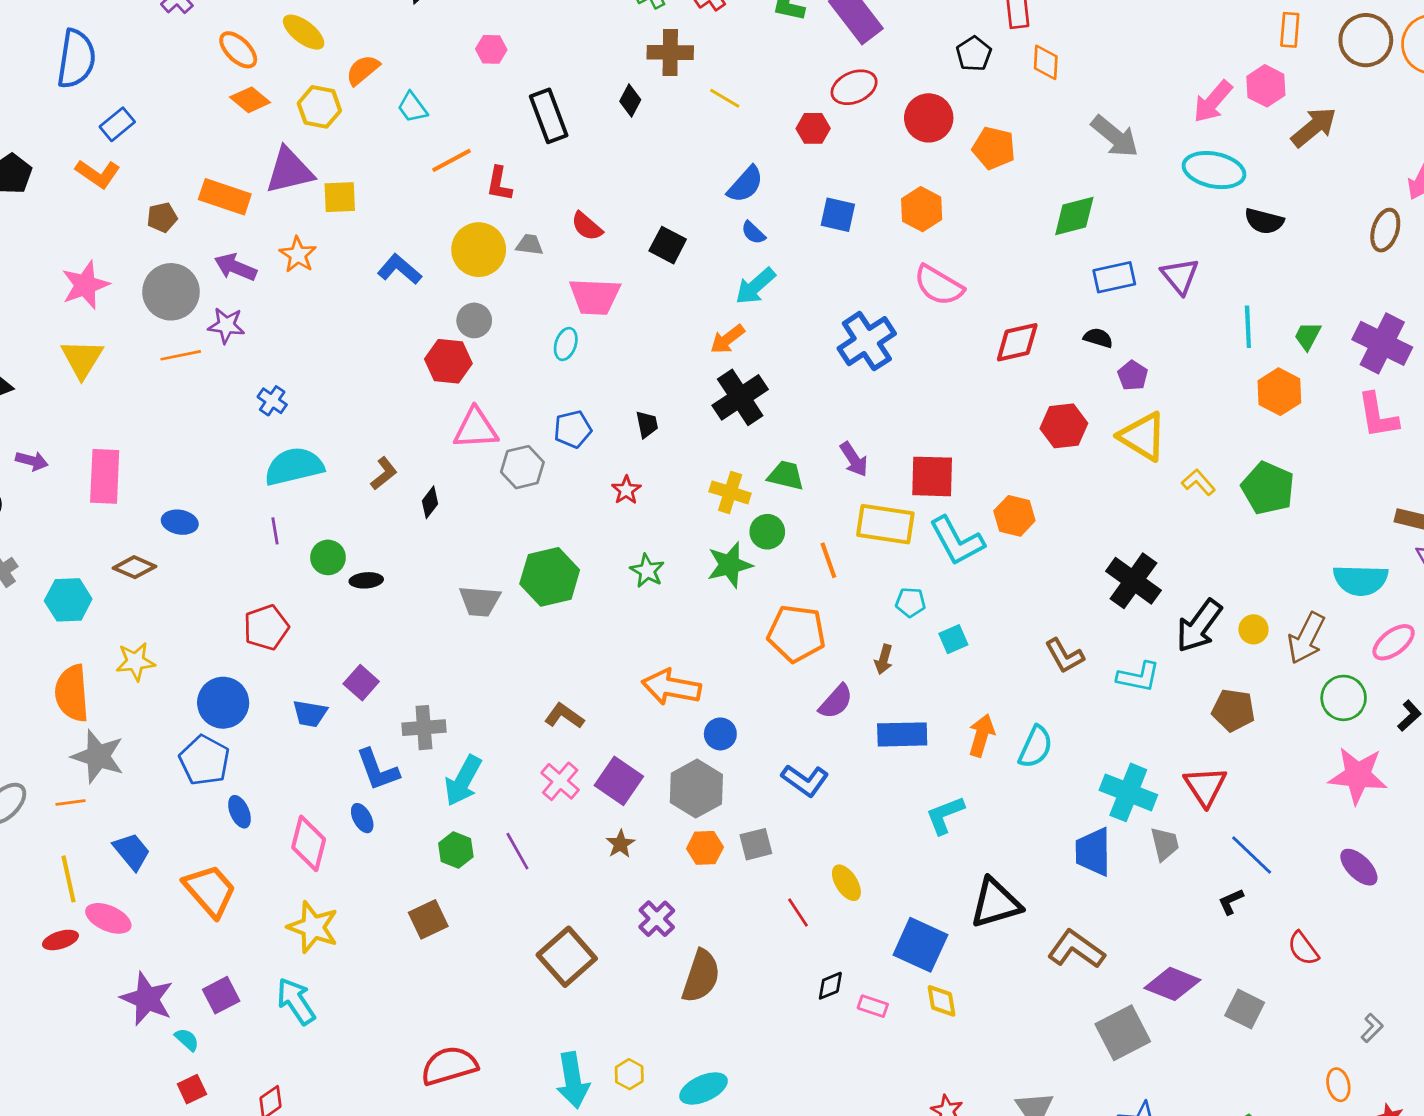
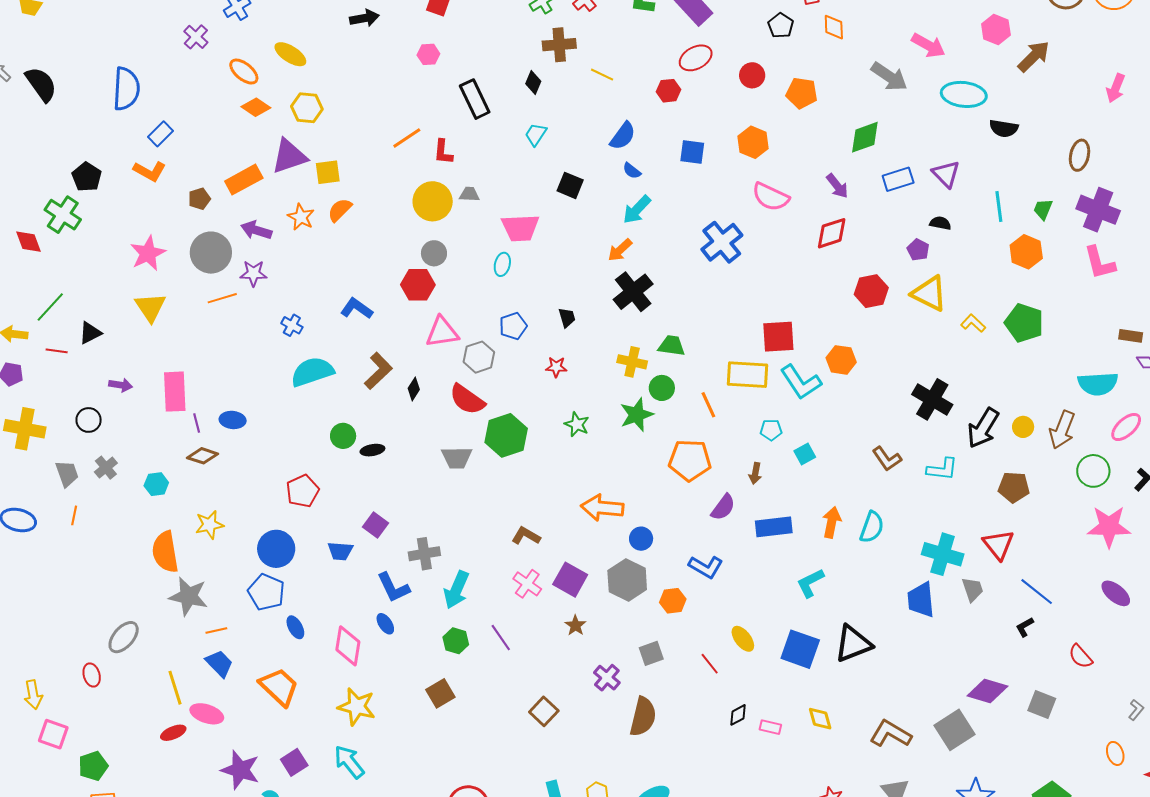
orange semicircle: (363, 70) -> (340, 210), moved
pink arrow: (1213, 102) -> (928, 45), moved, turned -96
cyan trapezoid: (412, 107) -> (536, 134), moved, turned 75
red circle: (929, 118) -> (752, 75), size x0.7
orange rectangle: (225, 197) -> (244, 180), turned -42
red semicircle: (587, 226) -> (467, 399), moved, size x1.5
brown ellipse: (1385, 230) -> (1080, 155), moved
blue L-shape: (399, 269) -> (357, 308), moved
black semicircle: (1098, 338) -> (940, 223), moved
purple arrow: (854, 459) -> (837, 186), moved
brown L-shape: (384, 473) -> (378, 371), size x1.5
red star: (626, 490) -> (556, 367), turned -30
purple line: (275, 531) -> (197, 423), moved
cyan hexagon: (68, 600) -> (156, 484), size x0.7
orange line: (70, 802) -> (216, 631), moved
gray square: (756, 844) -> (651, 653), moved
orange hexagon: (705, 848) -> (673, 601), moved
blue square: (920, 945) -> (800, 649), moved
brown L-shape: (1076, 949) -> (891, 734), moved
brown square: (567, 957) -> (544, 711), size x0.7

